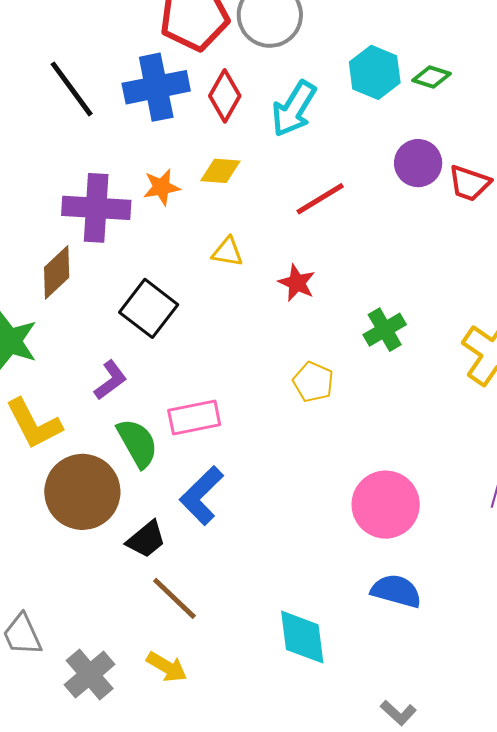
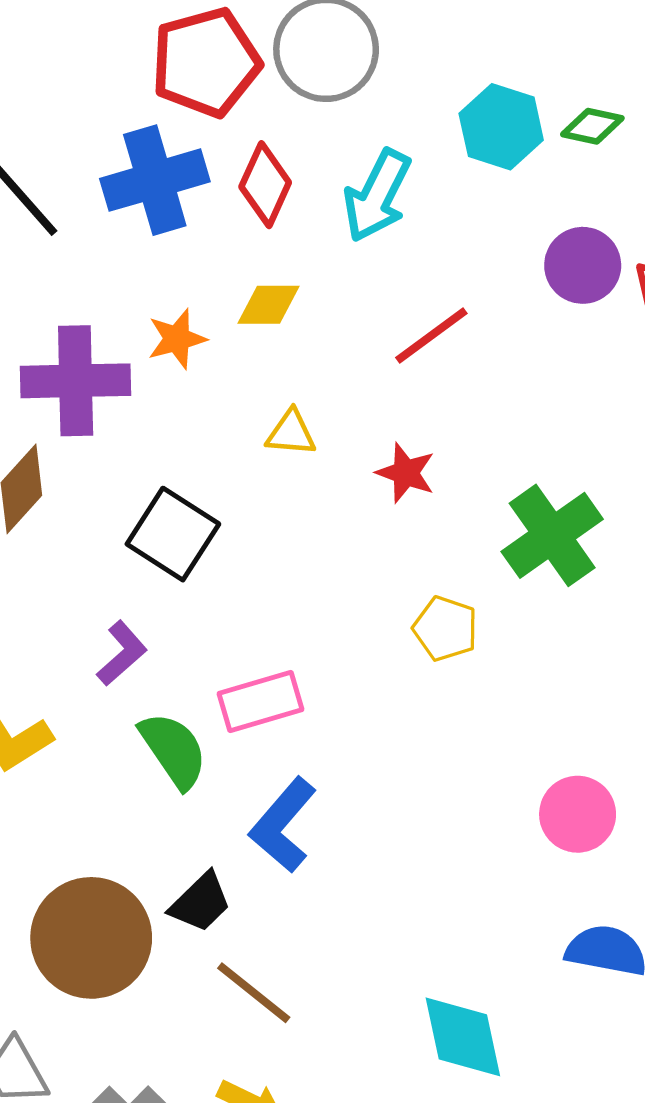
green cross: (385, 330) -> (552, 535), size x1.5
brown circle: (82, 492) -> (91, 938), moved
pink circle: (386, 505) -> (578, 814), size x0.7

